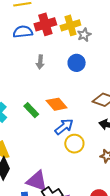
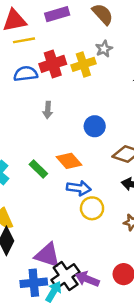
gray star: (84, 35) -> (104, 49), moved
blue circle: (77, 63) -> (95, 126), moved
blue arrow: (64, 127) -> (79, 188), turned 48

